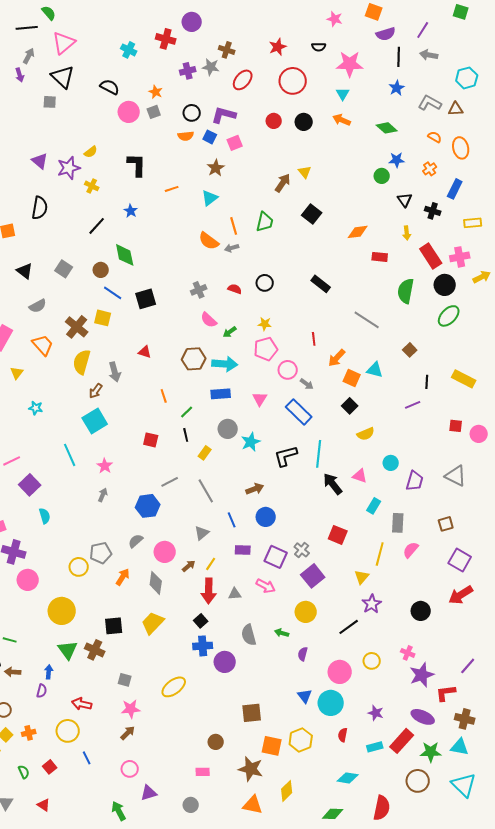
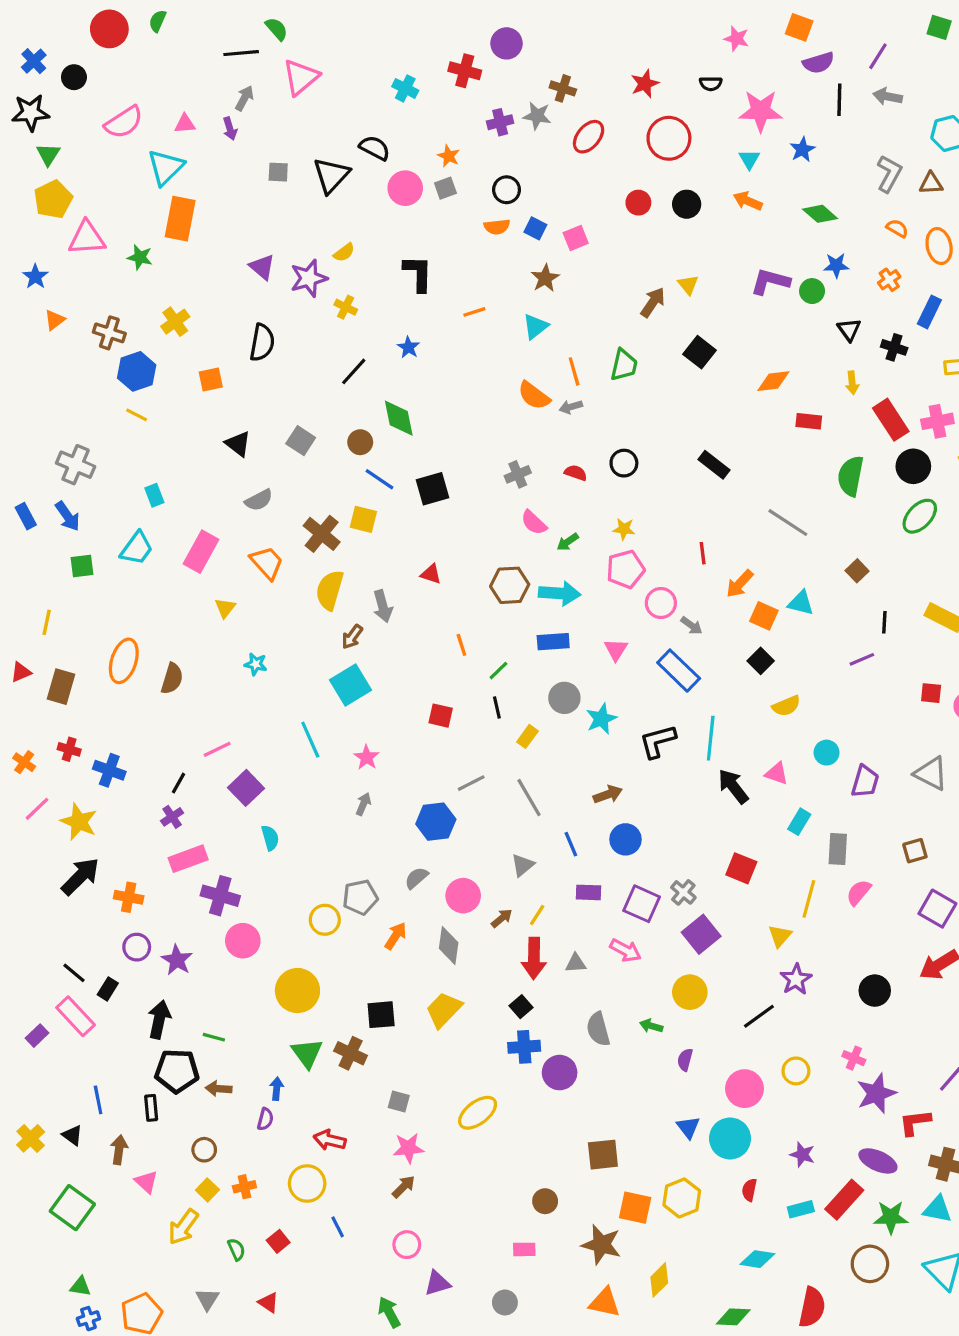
black triangle: (63, 77) -> (331, 175), moved, turned 30
blue star: (397, 88) -> (802, 150), moved
gray L-shape: (430, 103) -> (889, 174), turned 90
purple L-shape: (224, 115) -> (770, 281), moved

